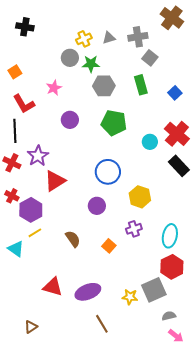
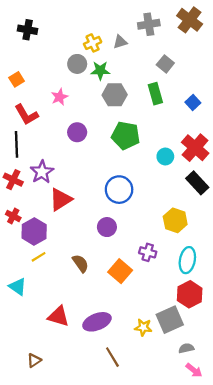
gray cross: (138, 37) -> (149, 24), moved
yellow hexagon: (140, 197) -> (175, 220), moved
purple cross: (134, 229) -> (148, 252), turned 35
orange square: (109, 246) -> (120, 271), size x1.5
cyan triangle: (16, 249) -> (18, 287), moved

